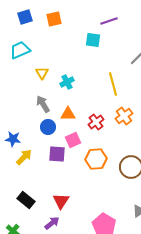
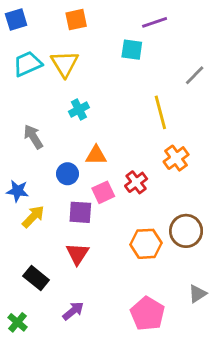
blue square: (25, 17) -> (16, 20), moved
yellow triangle: (42, 73) -> (65, 64), moved, size x1.5
cyan cross: (67, 82) -> (79, 110), moved
gray arrow: (43, 104) -> (33, 137), moved
red cross: (96, 122) -> (136, 182), moved
orange hexagon: (96, 159) -> (146, 244), moved
red triangle: (61, 201) -> (77, 254), moved

